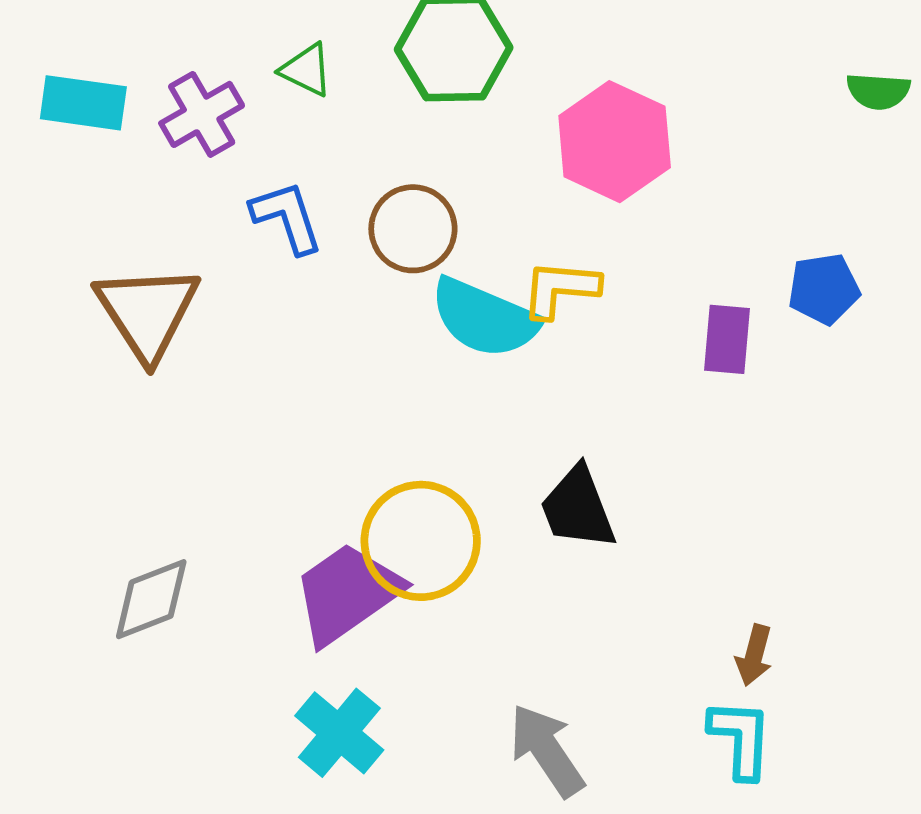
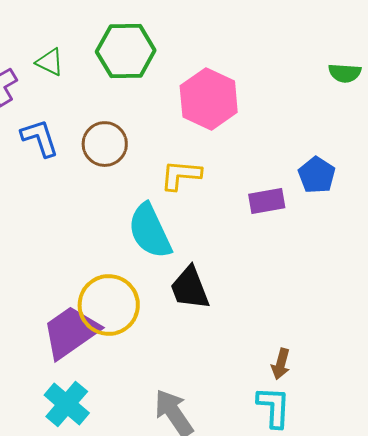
blue pentagon: (824, 289) -> (317, 175), turned -30
cyan semicircle: (485, 318) -> (150, 231), moved, turned 42
purple rectangle: (727, 339) -> (267, 201), turned 75

